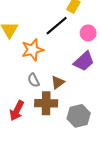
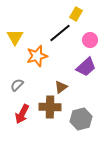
gray semicircle: (34, 80) -> (17, 85), moved, turned 72

